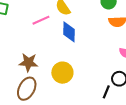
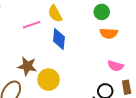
brown star: (28, 62) -> (27, 66), moved

